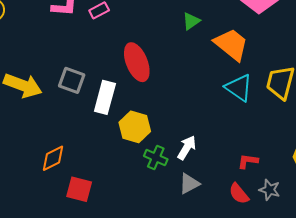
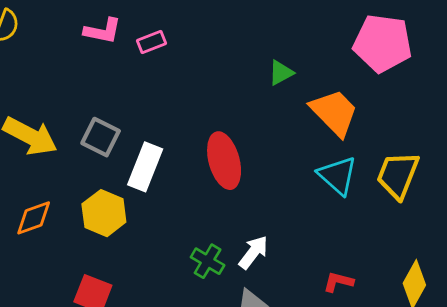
red ellipse: (137, 62) -> (224, 161), moved
yellow hexagon: (135, 127) -> (104, 213), moved
orange diamond: (53, 158) -> (34, 218), moved

